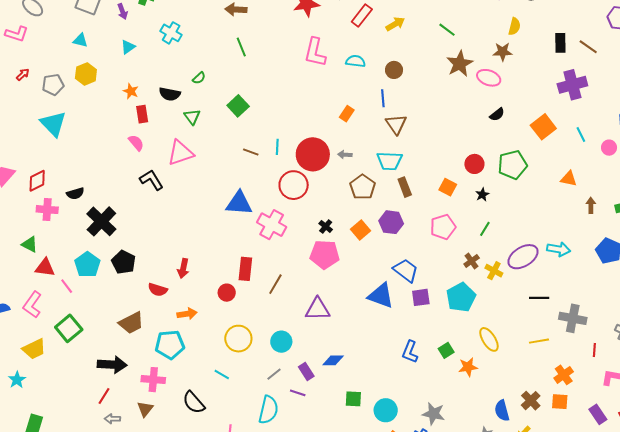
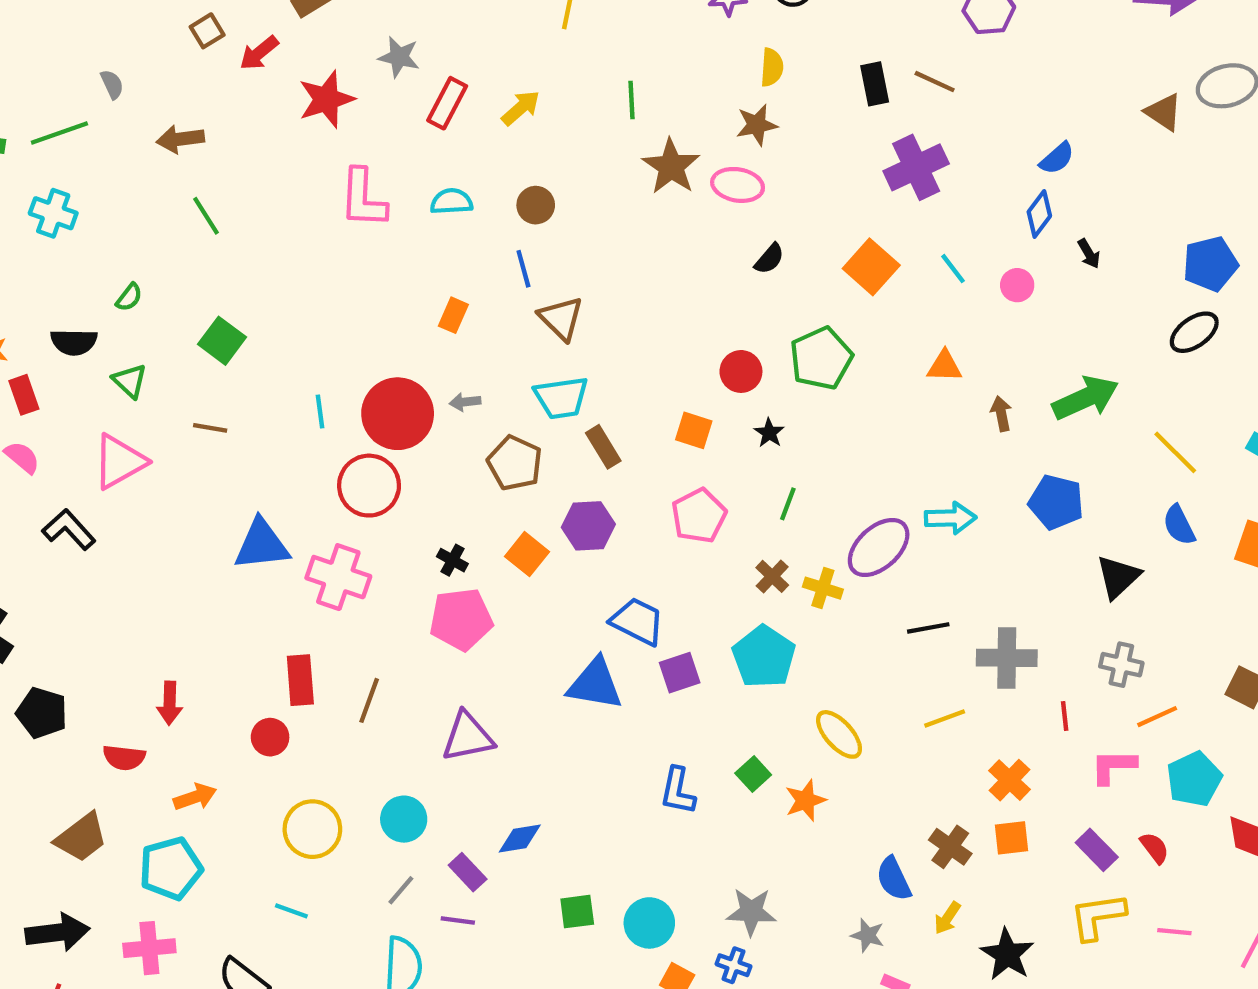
green line: (447, 30) -> (632, 100), turned 60
brown line: (251, 152) -> (210, 428), moved

